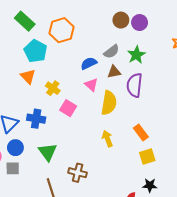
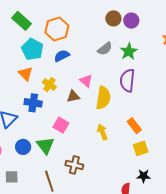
blue semicircle: (89, 63) -> (62, 56), moved
brown triangle: (114, 72) -> (73, 96), moved
pink square: (68, 108) -> (61, 125), moved
blue cross: (36, 119) -> (33, 103), moved
blue circle: (15, 148) -> (23, 147), moved
gray square: (13, 168) -> (12, 177), moved

